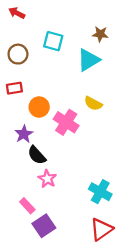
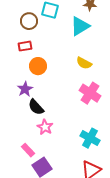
brown circle: (18, 54) -> (29, 21), moved
red rectangle: (14, 88) -> (25, 46), moved
pink cross: (66, 122) -> (90, 93), moved

